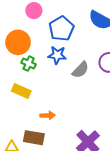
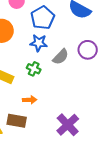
green cross: (29, 64) -> (34, 69), moved

